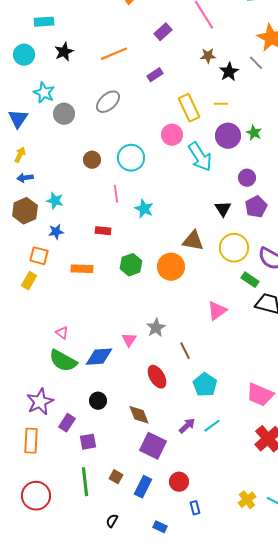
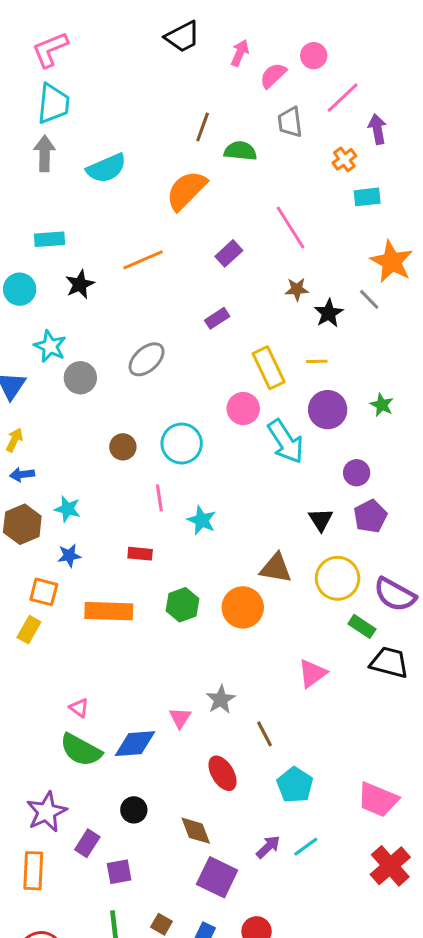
orange line: (114, 54) -> (143, 260), moved
green star: (254, 133) -> (382, 405), moved
orange rectangle: (82, 269) -> (109, 611), size x1.4

